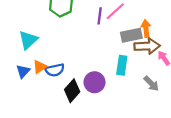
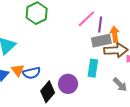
purple line: (100, 16) -> (100, 24), moved
orange triangle: (40, 67) -> (18, 70), turned -32

